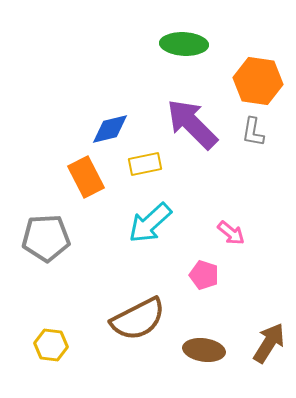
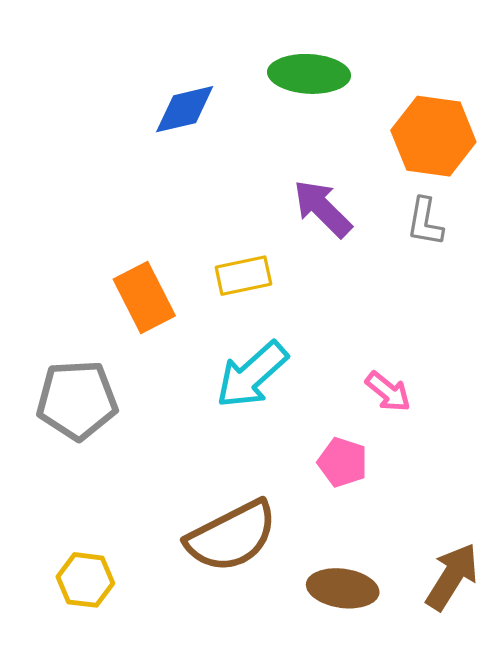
purple arrow: (192, 124) -> (322, 208), size x0.7
blue diamond: (110, 129) -> (185, 109), moved

